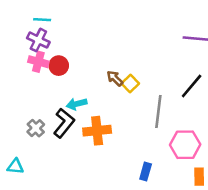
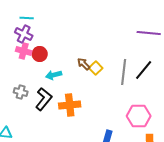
cyan arrow: (77, 104) -> (54, 75), moved
gray line: (158, 112) -> (124, 72), moved
gray cross: (36, 128) -> (21, 92), moved, turned -32

